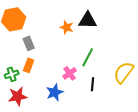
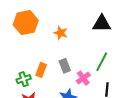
orange star: (67, 27) -> (61, 33), moved
gray rectangle: (29, 43) -> (65, 66), moved

